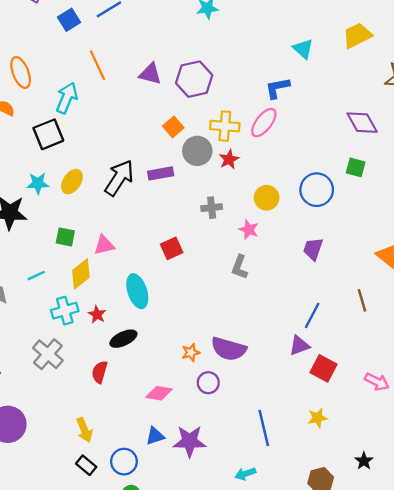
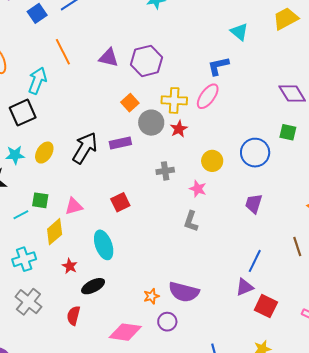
red square: (172, 248) -> (120, 202), moved
cyan line: (36, 276) -> (21, 215), moved
cyan cross: (65, 311) -> (24, 259), moved
pink diamond: (159, 393) -> (125, 332), size x1.4

